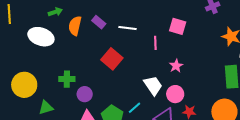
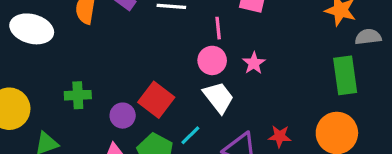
red square: (112, 59) -> (156, 100), moved
purple circle: (85, 94) -> (123, 116), moved
pink circle: (175, 94) -> (212, 60), moved

